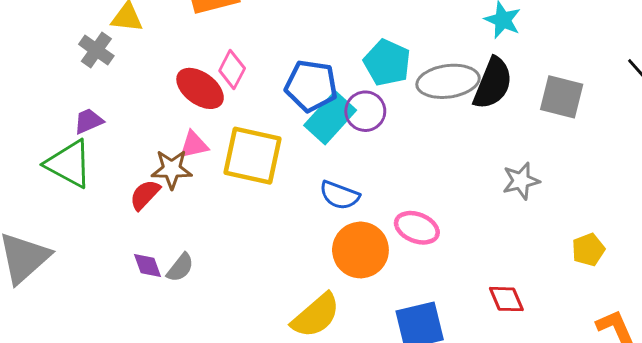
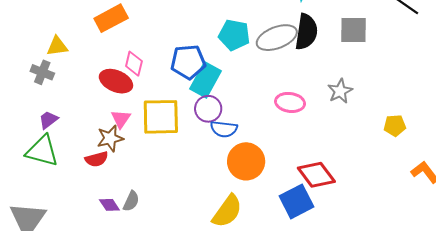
purple circle: (365, 111) -> (208, 109), moved
pink triangle: (194, 145) -> (121, 119), turned -30
red semicircle: (145, 195) -> (97, 159), turned -135
pink ellipse: (417, 228) -> (290, 102), moved
yellow pentagon: (588, 250) -> (395, 126), turned 30
red diamond: (506, 299) -> (316, 175), moved, size x1.5

